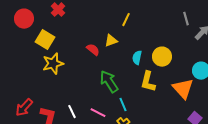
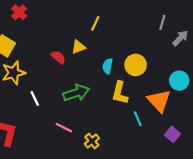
gray line: (186, 19) -> (162, 22), turned 32
green arrow: (109, 82) -> (76, 93), turned 105
cyan line: (123, 105) -> (138, 119), moved
white line: (72, 112) -> (35, 99), moved

